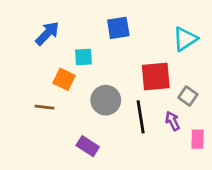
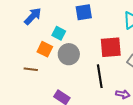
cyan square: (83, 57) -> (59, 33), turned 32
gray circle: (106, 100) -> (69, 54), moved
purple arrow: (173, 121) -> (123, 94), moved, turned 128

